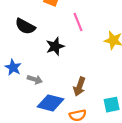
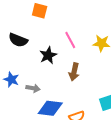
pink line: (78, 22) -> (70, 40), moved
brown arrow: (79, 86) -> (74, 72), moved

